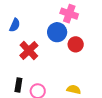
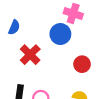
red circle: (76, 44) -> (82, 64), moved

